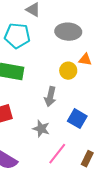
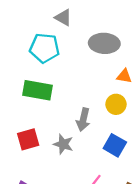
yellow circle: (68, 71) -> (116, 104), moved
gray star: (41, 129) -> (63, 144), moved

